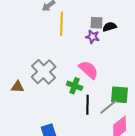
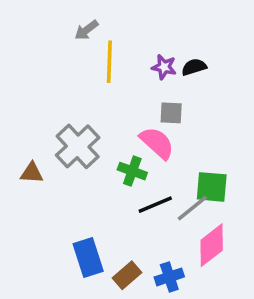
gray square: (97, 23) -> (171, 113), moved
purple star: (93, 37) -> (164, 67), moved
black line: (88, 105) -> (155, 205), turned 66

